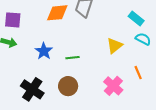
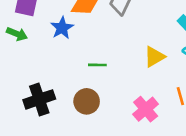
blue star: (44, 51) -> (62, 28), moved
black cross: (32, 89) -> (39, 99), turned 30

